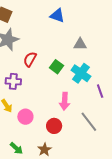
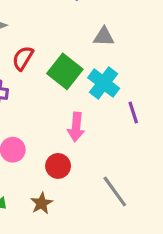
green square: (56, 67) -> (65, 71), size x1.5
gray line: (89, 122) -> (115, 191), moved

